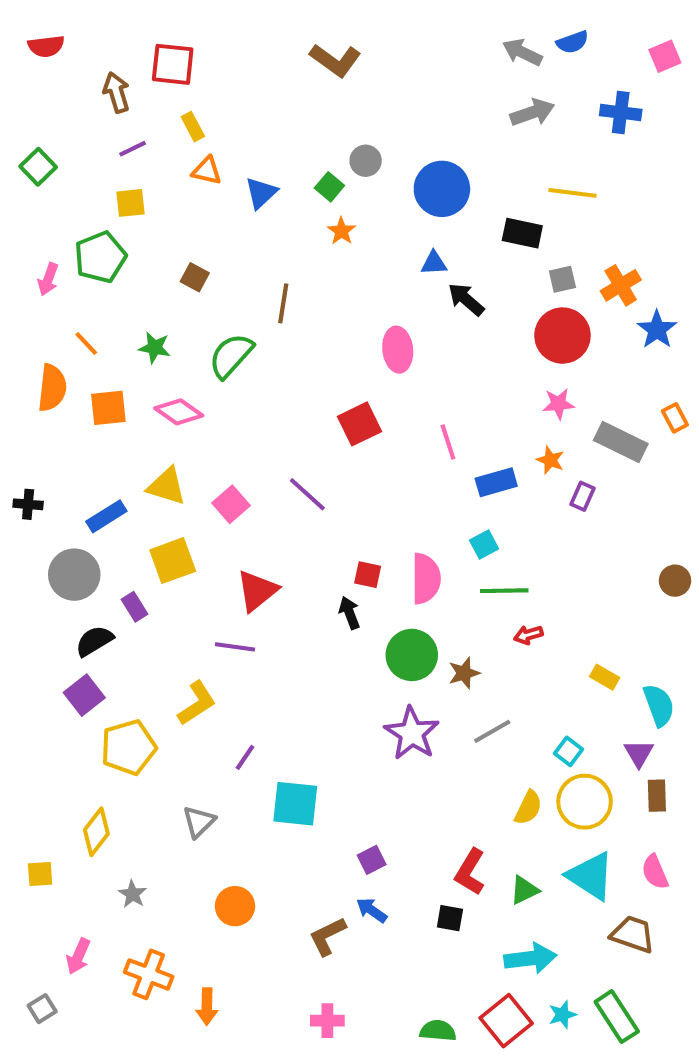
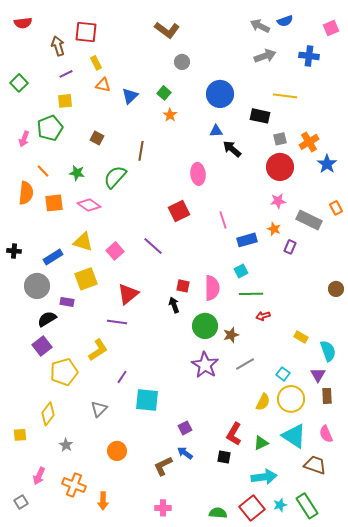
gray circle: (366, 161) -> (182, 62), moved
purple rectangle: (135, 607) -> (67, 302), turned -48

